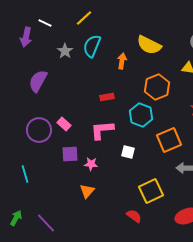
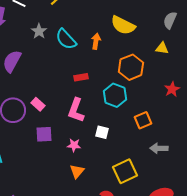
cyan semicircle: (92, 46) -> (66, 39), moved, turned -65
pink L-shape: (102, 130) -> (76, 110), turned -65
orange square: (169, 140) -> (143, 120), size x0.7
pink star: (91, 164) -> (74, 145), moved
orange triangle: (87, 191) -> (77, 171), moved

